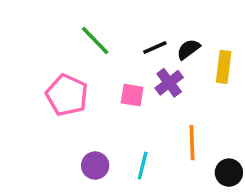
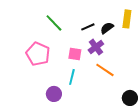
yellow rectangle: (224, 67) -> (127, 19), moved
orange line: (192, 143) -> (105, 70), moved, turned -54
cyan line: (143, 166) -> (72, 77), moved

